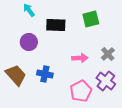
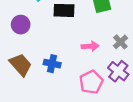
purple circle: (29, 42) -> (21, 25), moved

